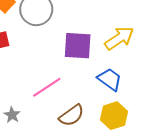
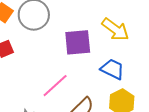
yellow arrow: (119, 38) -> (115, 29), turned 80

